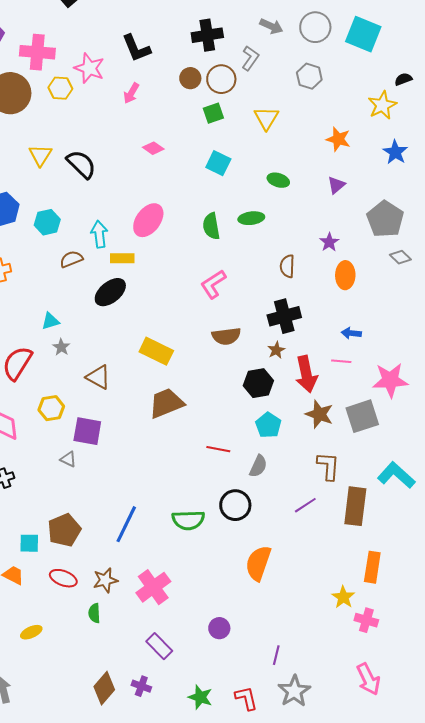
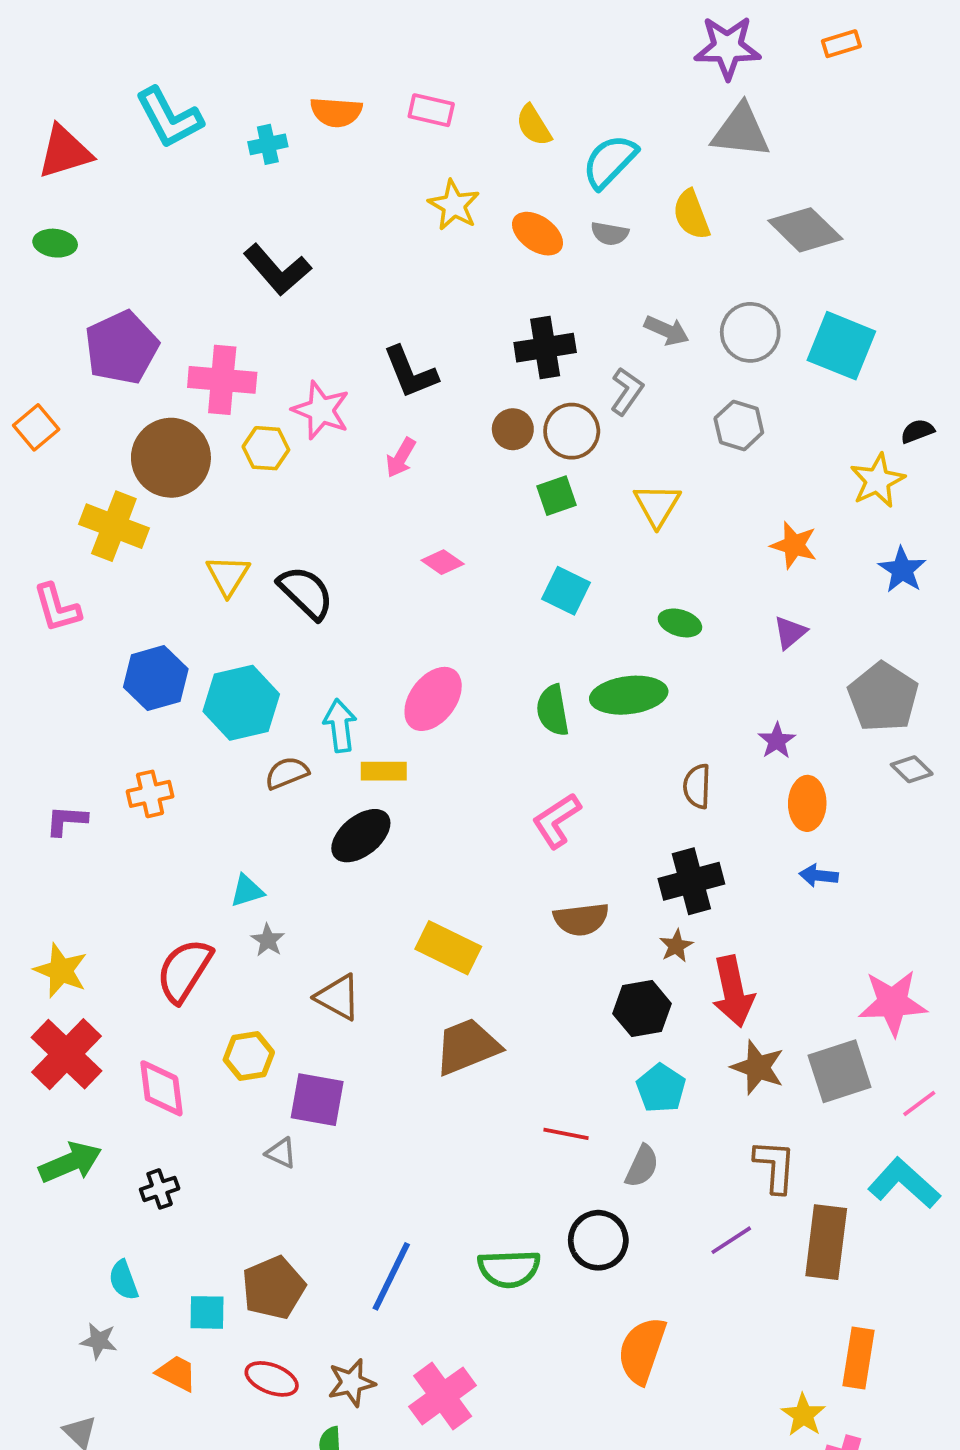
green ellipse: (251, 218) -> (629, 695), size x1.5
cyan hexagon: (47, 222) -> (241, 703), size x1.5
blue arrow: (351, 333) -> (819, 876), moved
pink line: (341, 361) -> (919, 1103), moved, turned -42

